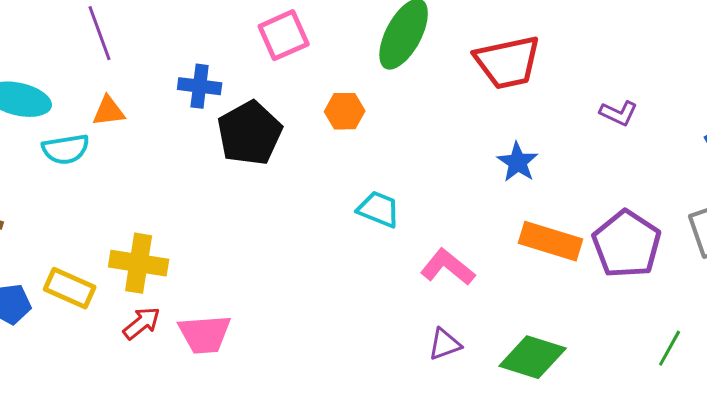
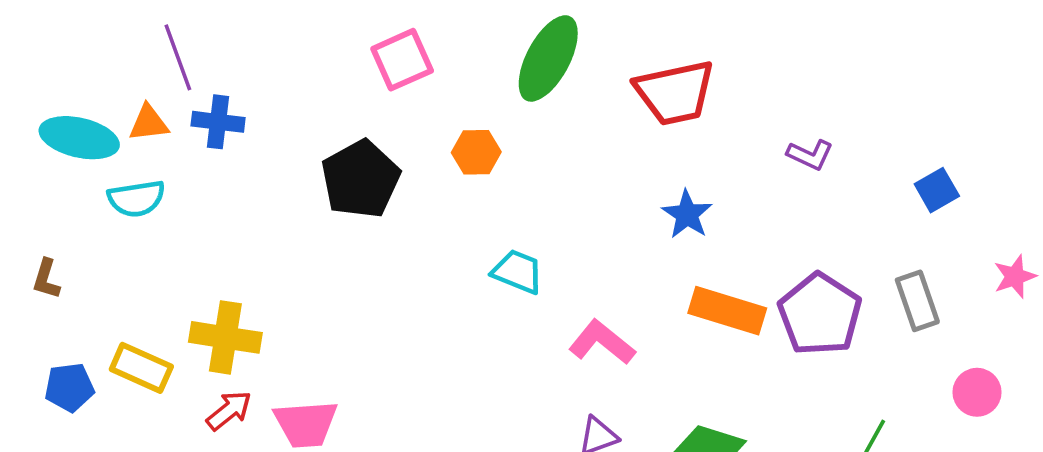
blue cross: (200, 86) -> (218, 122), moved
orange triangle: (109, 111) -> (149, 123), moved

